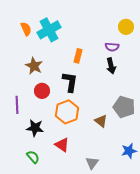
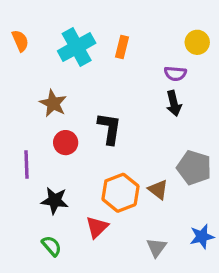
orange semicircle: (26, 29) -> (20, 41), moved
orange rectangle: (78, 56) -> (122, 47), moved
orange hexagon: (67, 112) -> (120, 193), moved
red triangle: (62, 145) -> (97, 227), turned 42
gray triangle: (92, 163) -> (156, 248), moved

